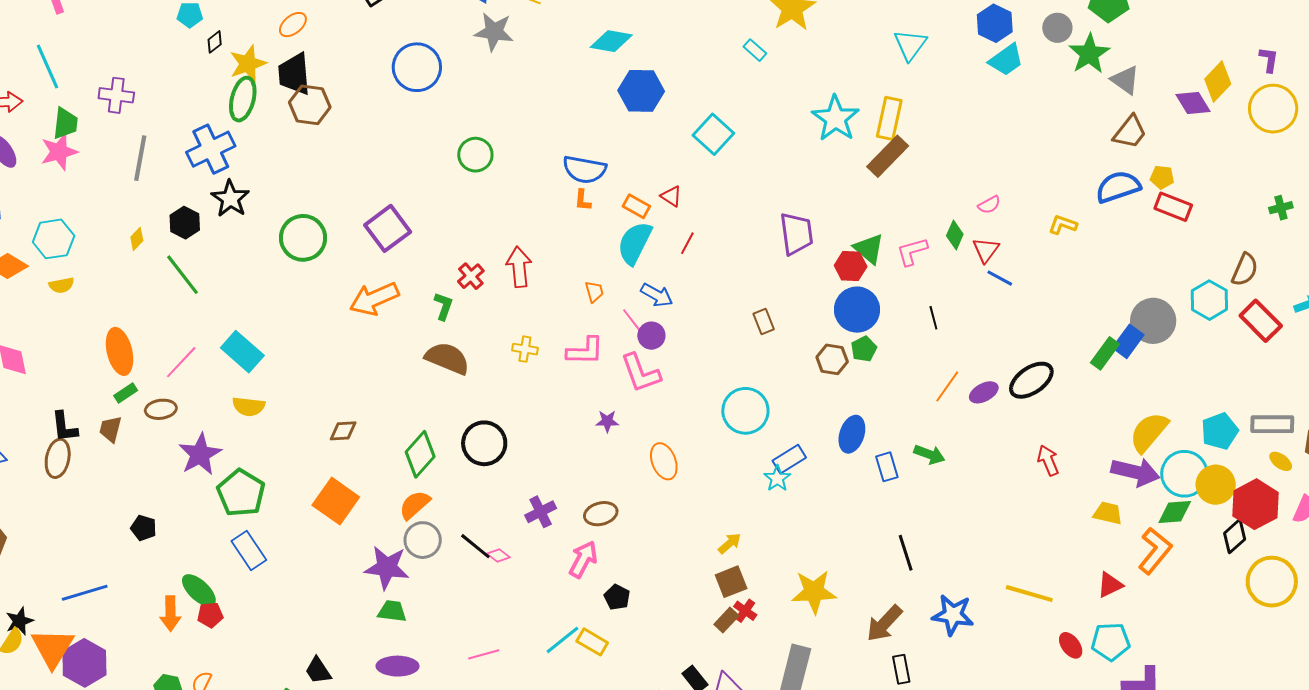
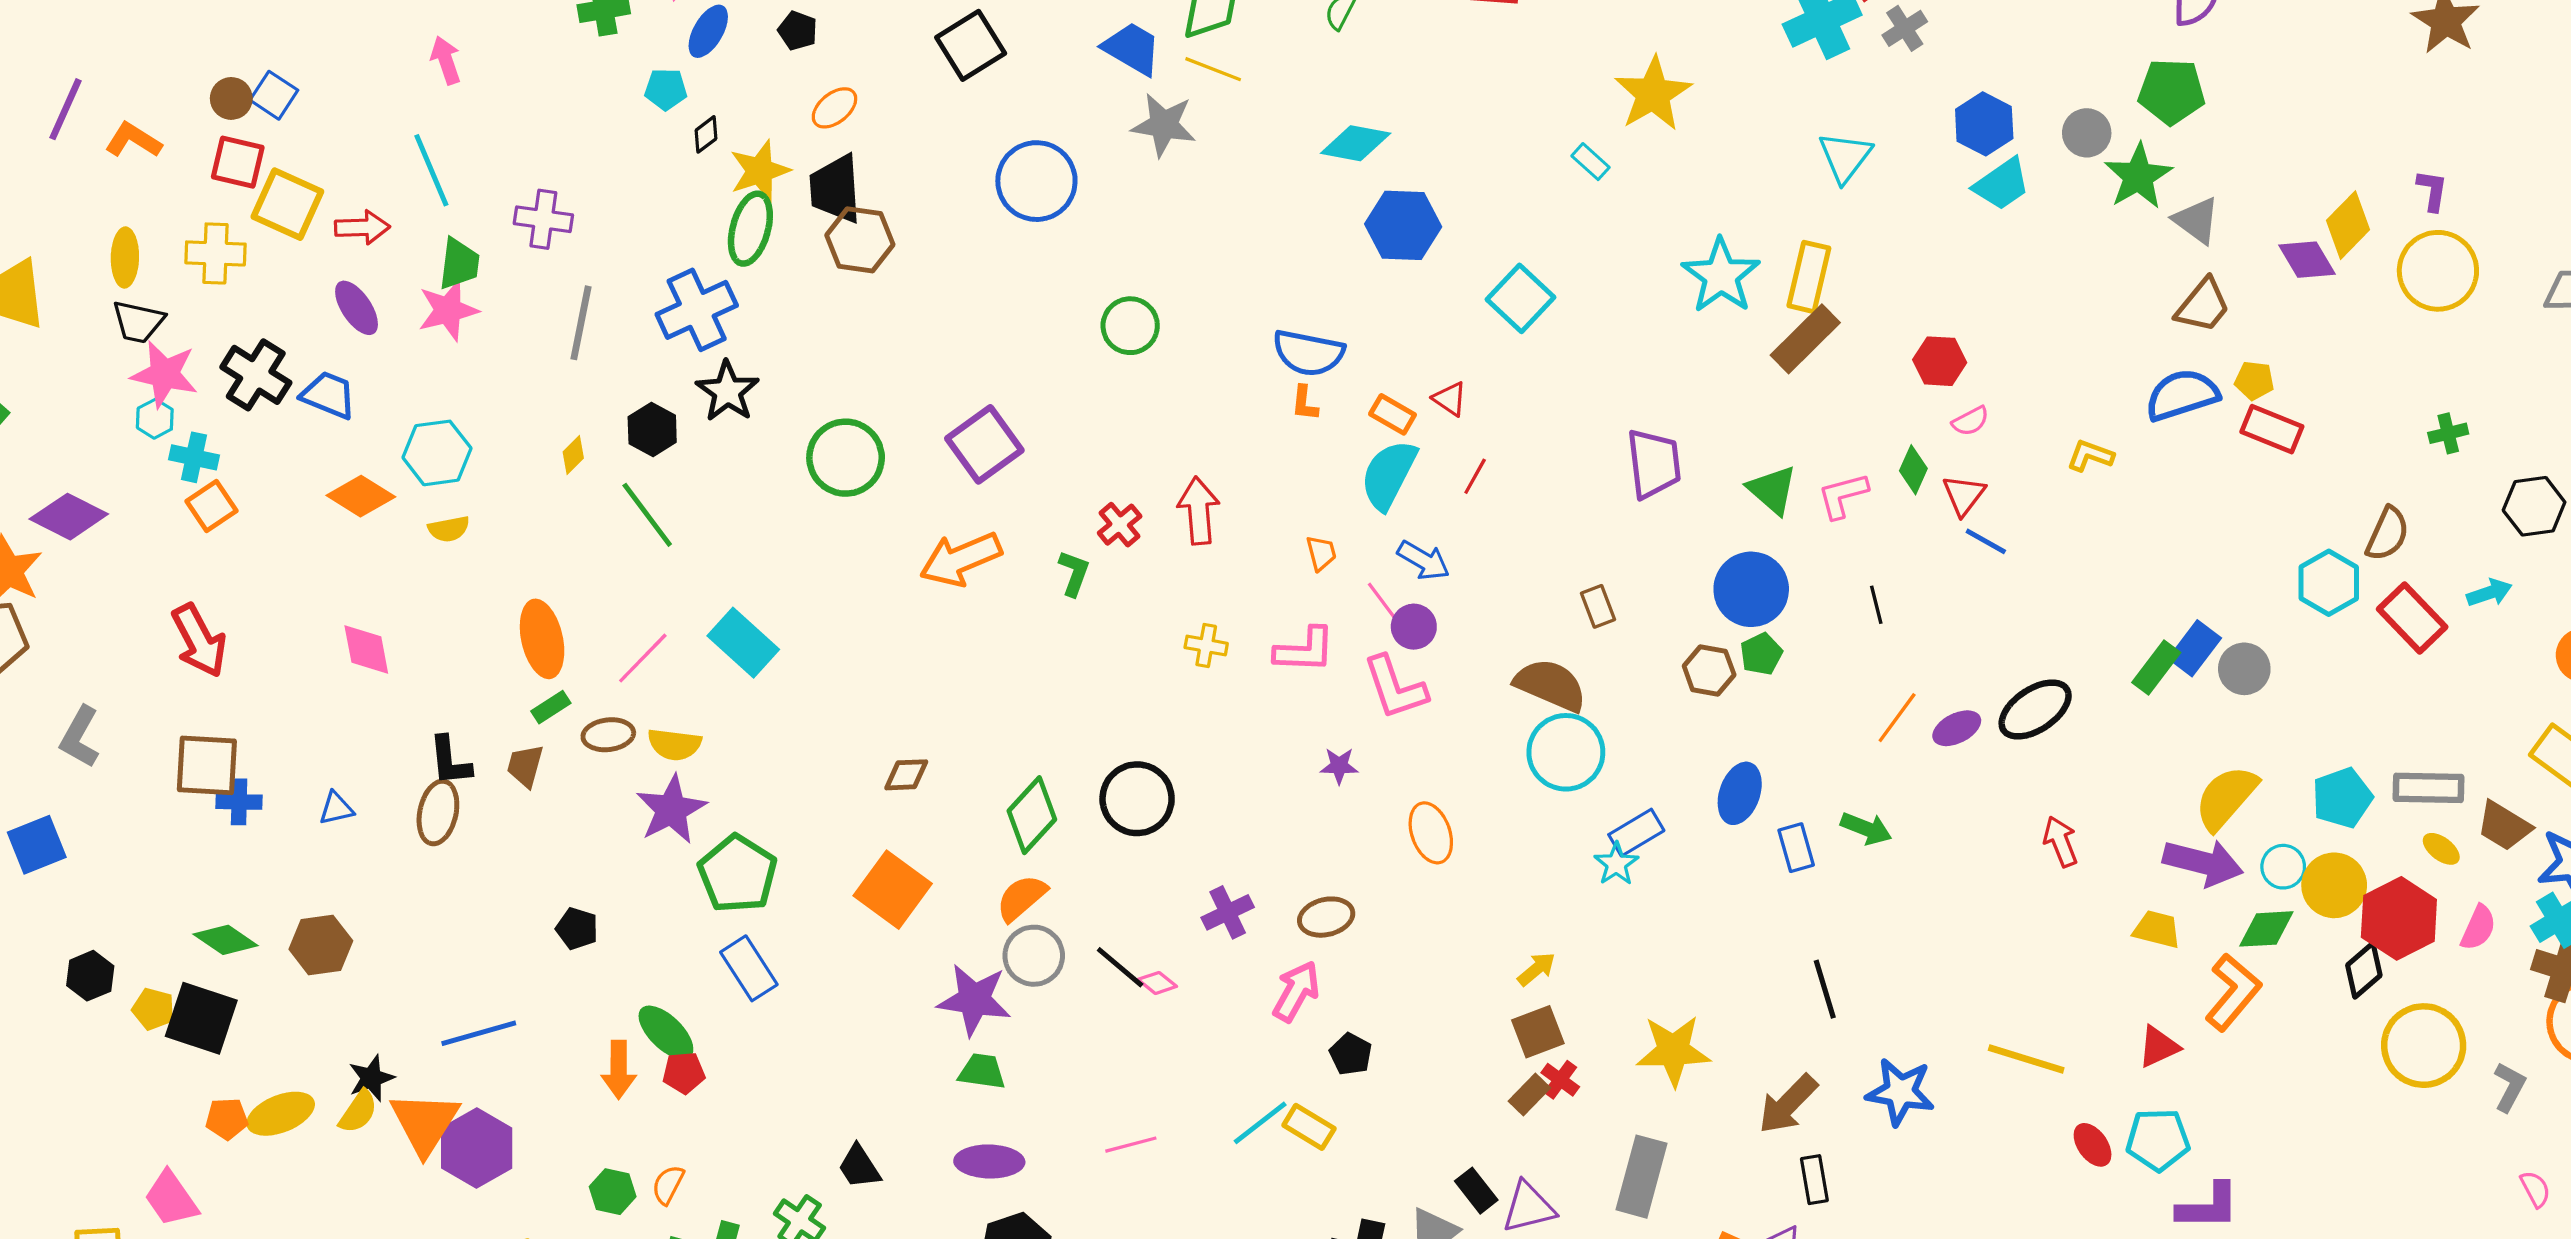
red hexagon: (851, 266) -> (1940, 361), moved
gray circle: (1153, 321) -> (2244, 669), moved, size x0.7
brown semicircle: (447, 358) -> (1550, 685), moved
yellow semicircle: (249, 406) -> (674, 744), moved
cyan circle: (1184, 474) -> (2283, 867), size x0.6

